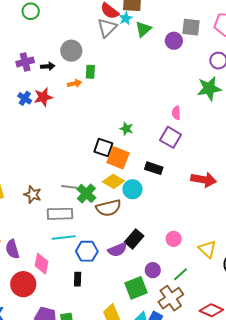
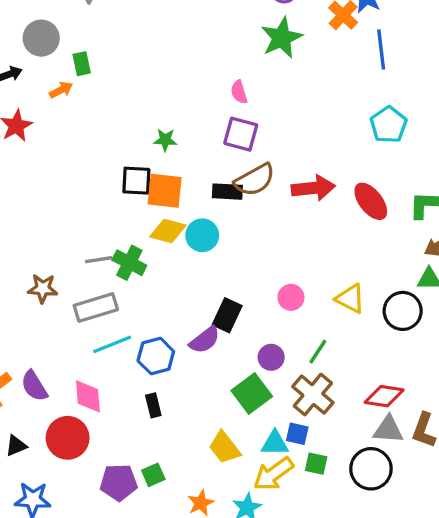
brown semicircle: (108, 208) -> (255, 180), moved

